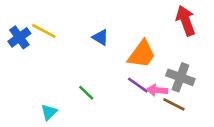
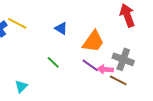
green line: (86, 93) -> (53, 62), moved

